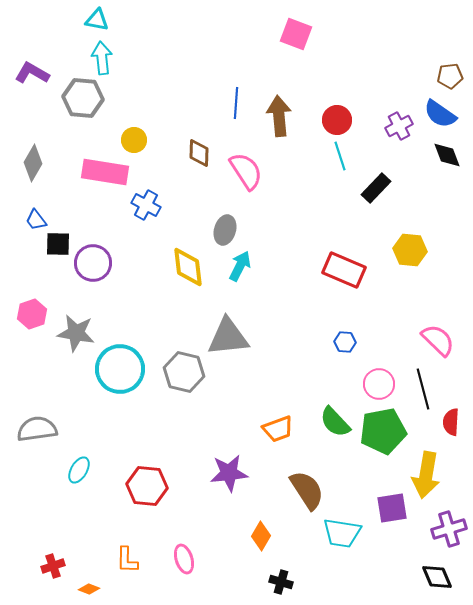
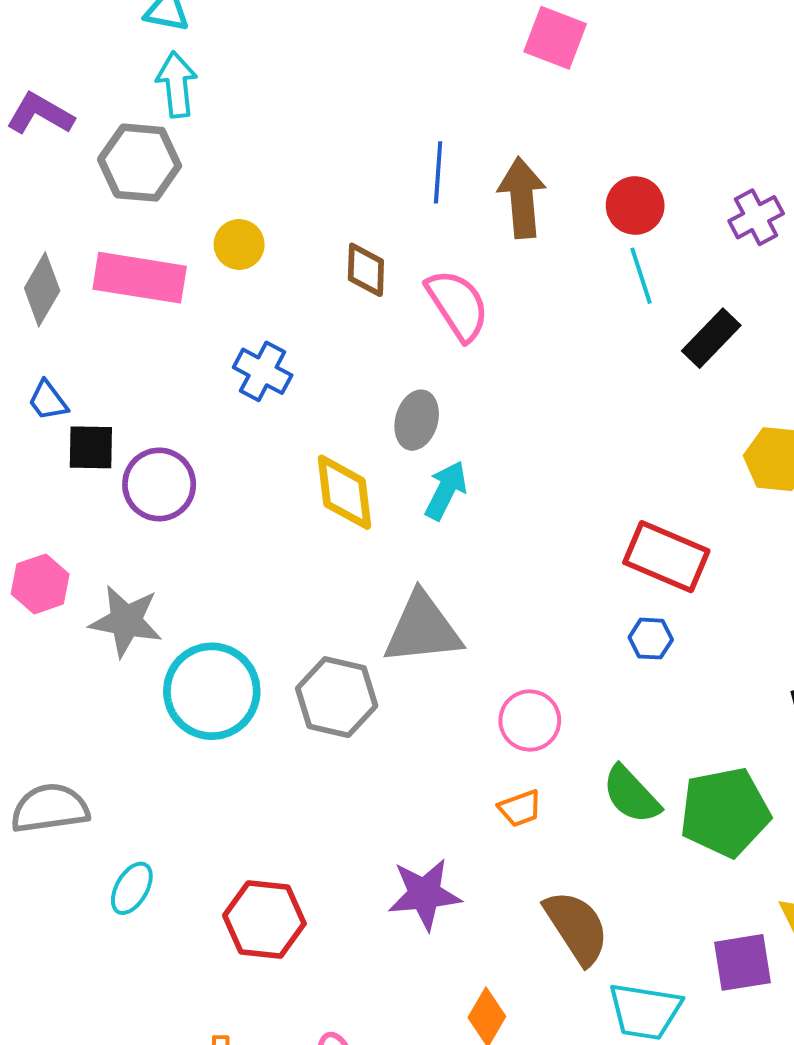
pink rectangle: (105, 172) -> (140, 278), moved
red rectangle: (344, 270) -> (666, 557), moved
pink circle: (379, 384) -> (530, 721), moved
orange trapezoid: (278, 429) -> (520, 808), size x0.7

